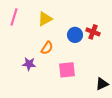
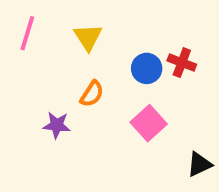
yellow triangle: (45, 19) -> (88, 37), turned -35
pink square: (67, 70) -> (149, 123), moved, turned -36

